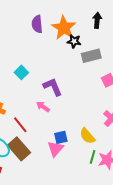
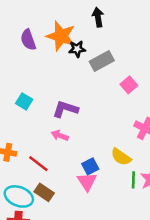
purple L-shape: (53, 87) -> (65, 109), turned -35
brown rectangle: (19, 149) -> (44, 192), size x0.7

